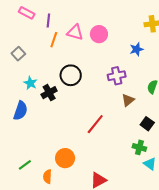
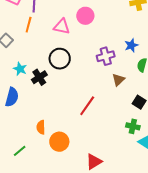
pink triangle: (75, 32) -> (62, 27), moved
orange line: (54, 40) -> (29, 25), moved
blue star: (137, 49) -> (131, 45), moved
orange semicircle: (47, 177) -> (41, 127), moved

